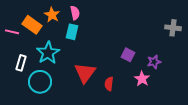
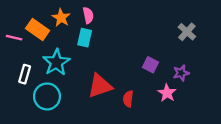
gray cross: (173, 28) -> (187, 32), moved, turned 35
red triangle: (85, 73) -> (100, 86), turned 35

